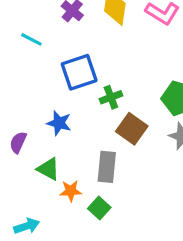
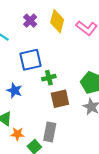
brown square: (132, 129) -> (60, 99), turned 36
gray rectangle: (107, 167) -> (50, 132), moved

